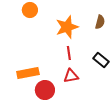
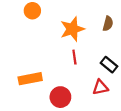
red triangle: (71, 76) -> (100, 87), moved
red circle: (45, 90) -> (60, 97), moved

